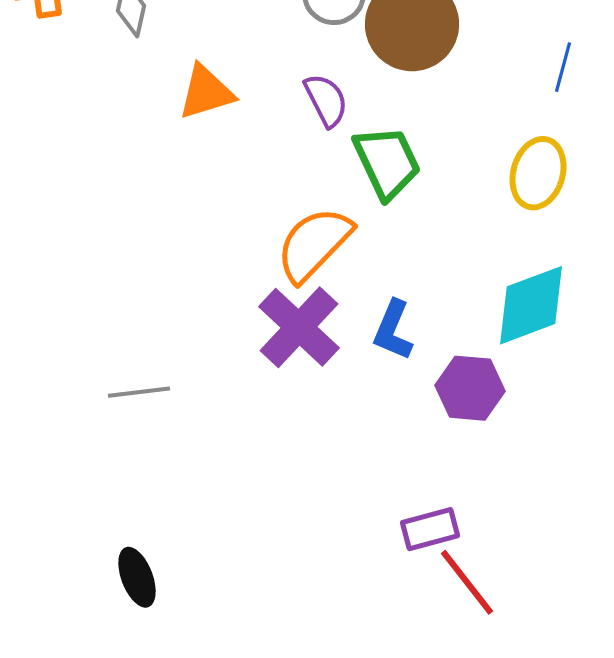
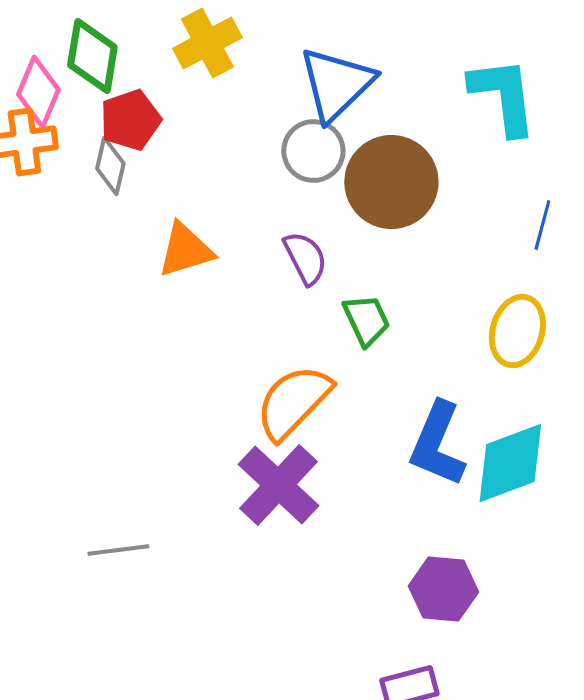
green trapezoid: (387, 162) -> (366, 320), size x0.7
blue L-shape: (393, 330) -> (437, 444), moved, size x1.4
purple hexagon: (470, 388) -> (443, 589), moved

